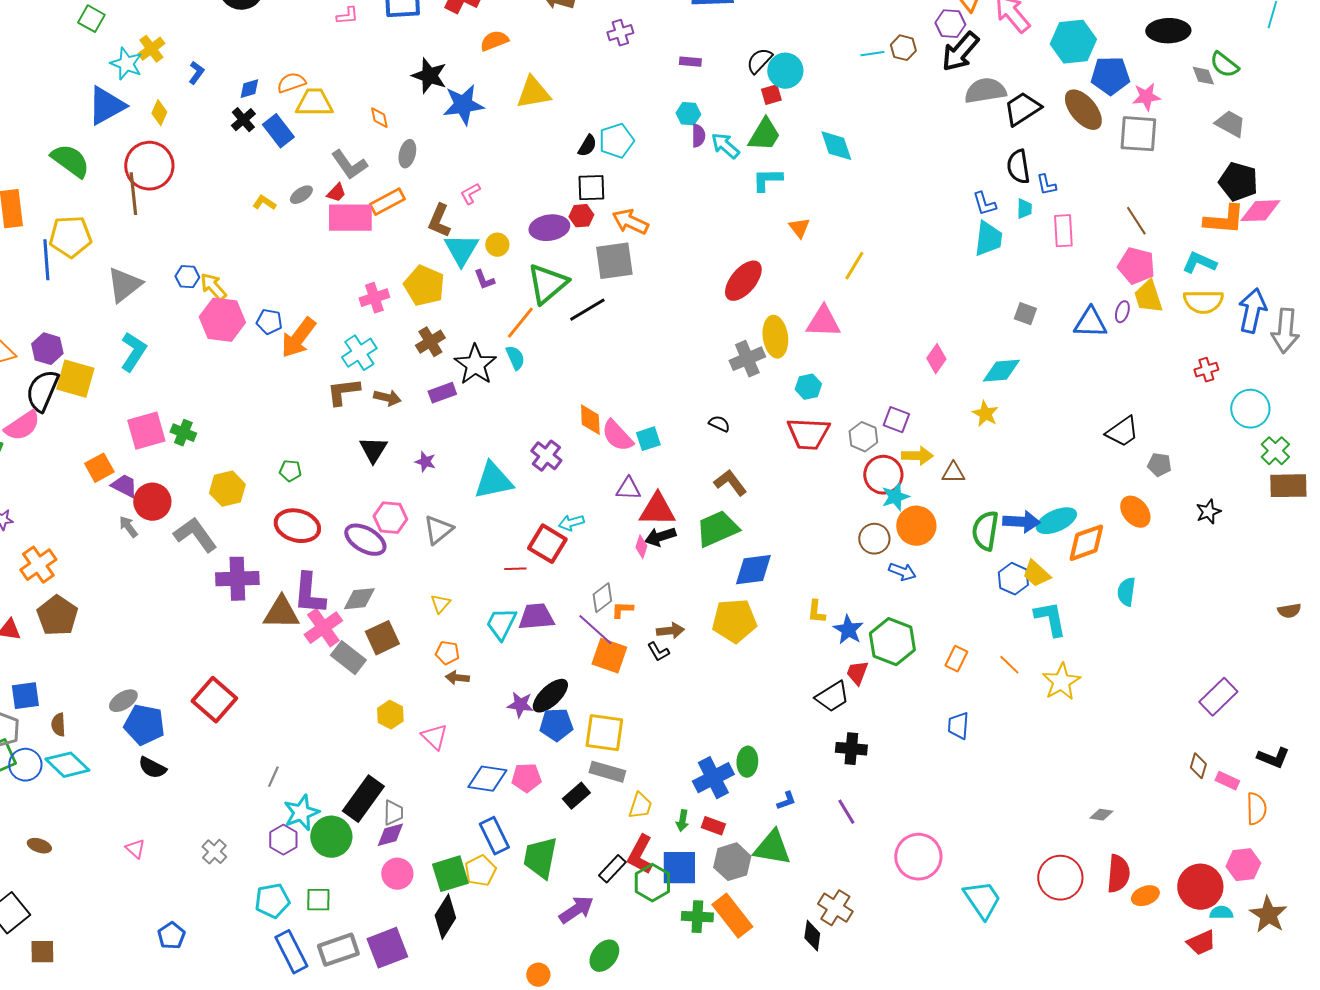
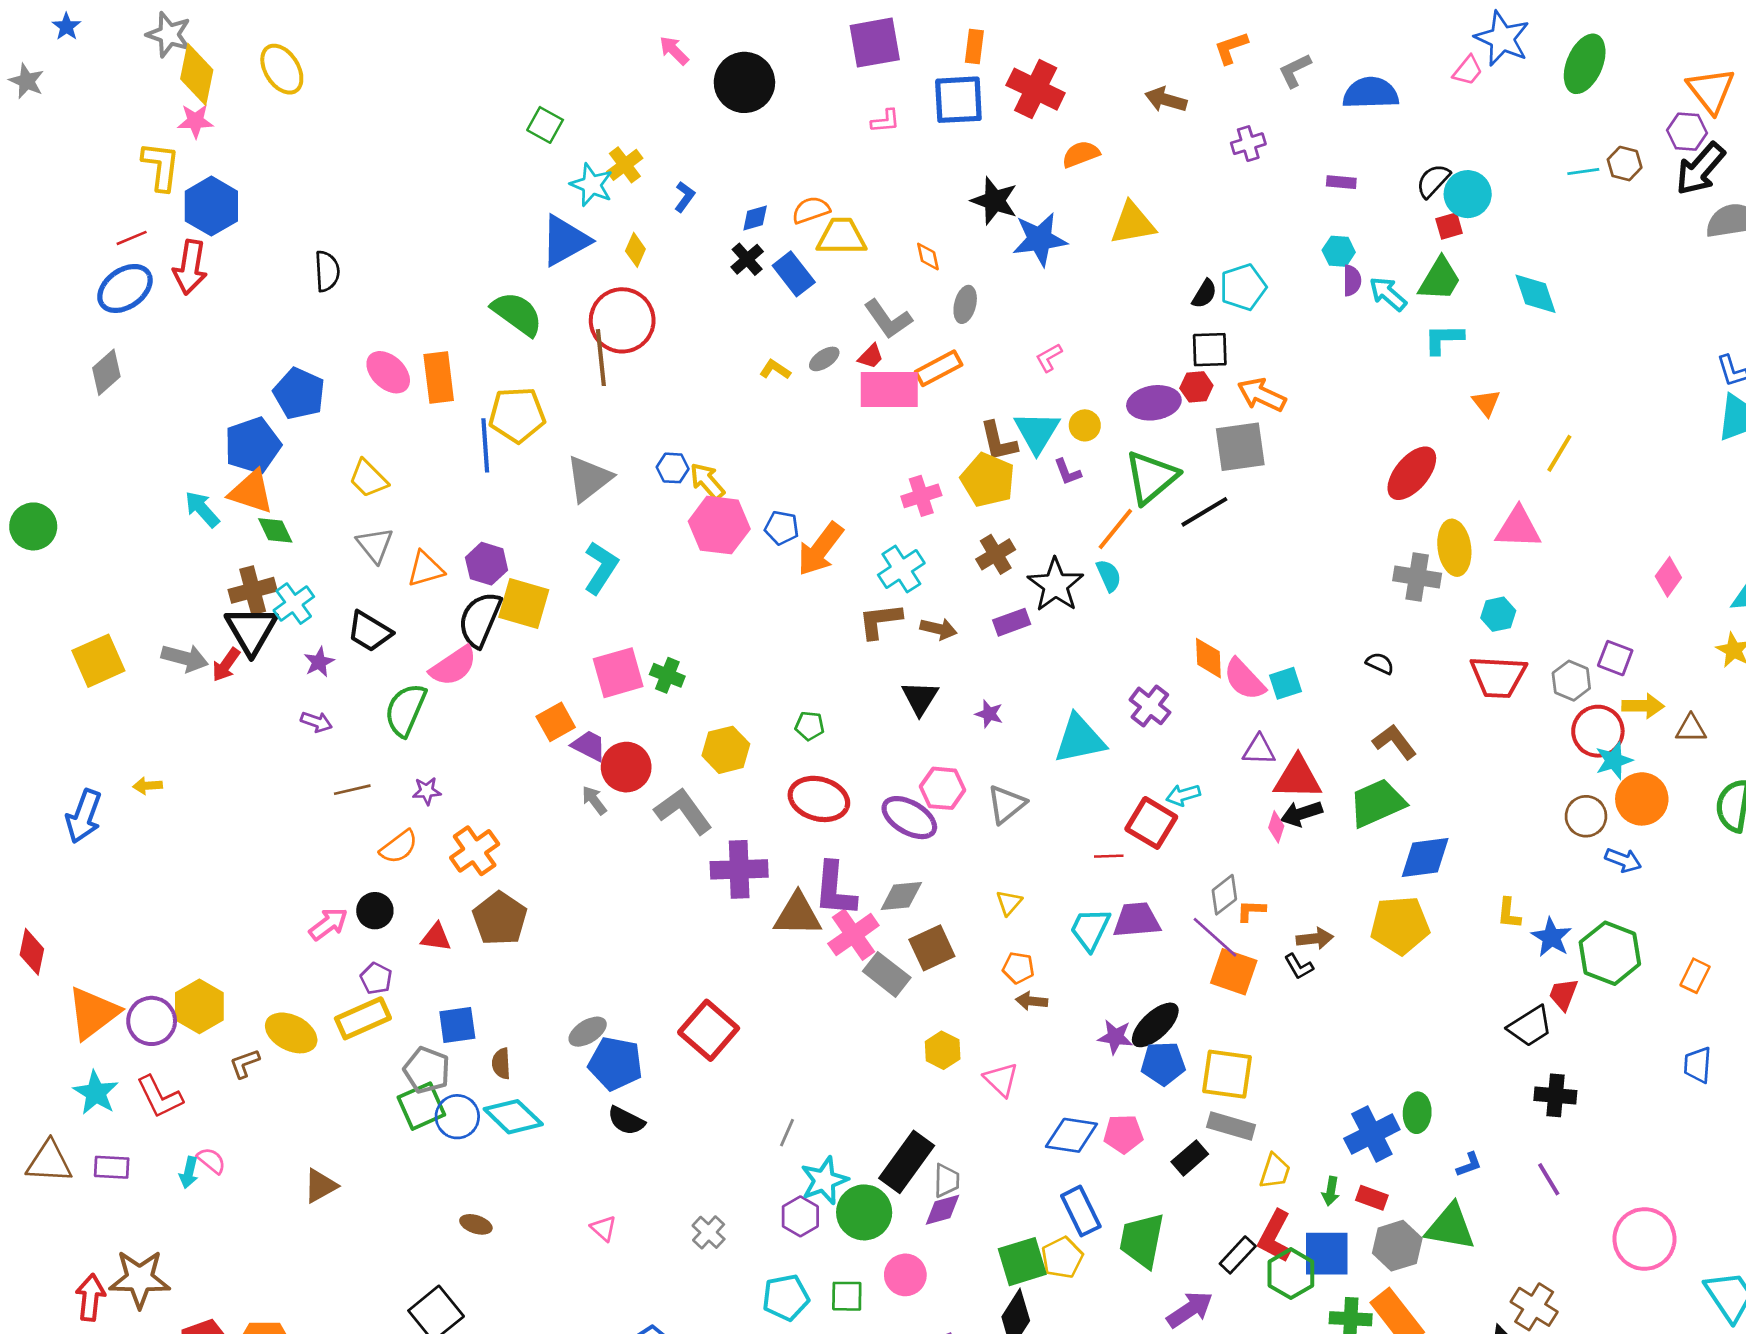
brown L-shape: (439, 221) -> (998, 441), moved, turned -36
gray cross: (747, 359) -> (1417, 577), turned 32
pink circle: (397, 874) -> (905, 1275), moved

